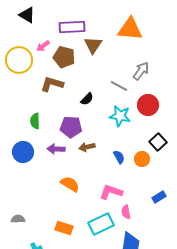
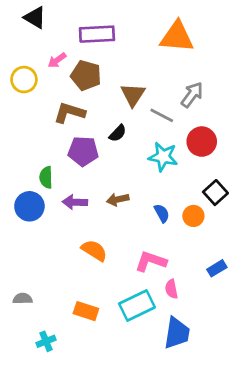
brown triangle: (93, 45) -> (133, 95), moved
yellow circle: (19, 60) -> (24, 80), size x0.7
green semicircle: (35, 121) -> (46, 177), moved
purple pentagon: (71, 127) -> (83, 151), moved

